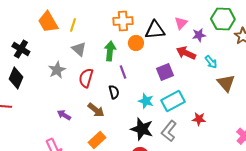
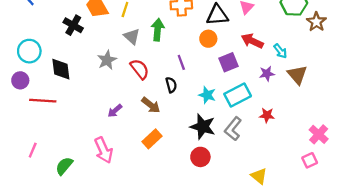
purple star: (199, 35) -> (267, 74), moved
orange circle: (136, 43) -> (208, 39), moved
black cross: (21, 49) -> (73, 25), moved
green arrow: (110, 51) -> (158, 30), moved
black diamond: (16, 78) -> (61, 69), turned -30
red semicircle: (86, 78) -> (140, 69), turned 126
purple arrow: (64, 115) -> (115, 111), turned -72

